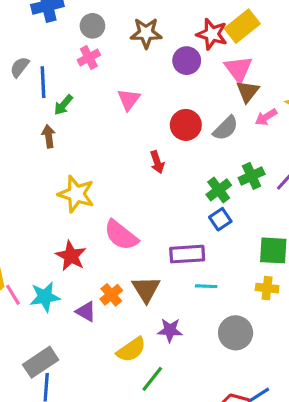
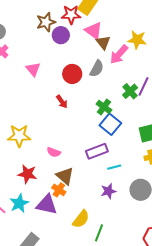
brown star: (146, 33) -> (46, 22), moved
pink arrow: (266, 117) -> (119, 54), size x1.5
green cross: (252, 176) -> (130, 91), moved
blue square: (220, 219) -> (110, 124), size x1.5
pink semicircle: (121, 235) -> (54, 152), size x0.6
brown triangle: (146, 289) -> (65, 176), moved
purple triangle: (86, 312) -> (47, 205), size x1.6
purple star: (170, 330) -> (108, 191), moved

